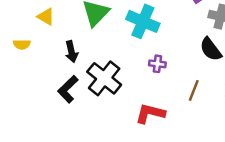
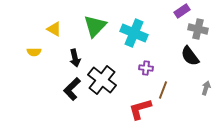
brown line: (194, 90) -> (163, 90), moved
red L-shape: (150, 113) -> (140, 109), turned -30

